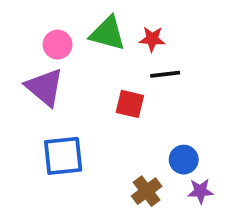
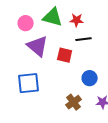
purple triangle: (45, 87) -> (38, 46), moved
blue circle: (184, 160) -> (90, 78), moved

